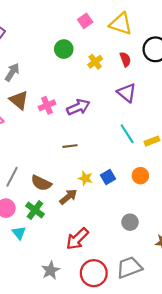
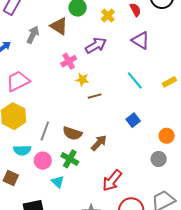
brown triangle: (19, 100) -> (59, 26), moved
purple arrow: (78, 107) -> (96, 45), moved
cyan line: (127, 134) -> (135, 80), moved
orange circle: (140, 176) -> (167, 136), moved
yellow star: (85, 178) -> (82, 80), moved

